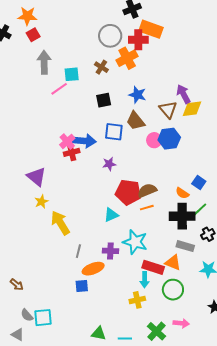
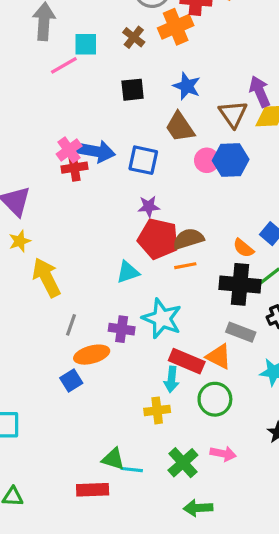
blue square: (114, 132) -> (143, 160), moved
purple star: (109, 164) -> (149, 207), moved
blue square: (82, 286) -> (71, 381), turned -32
green triangle: (99, 333) -> (113, 459), moved

